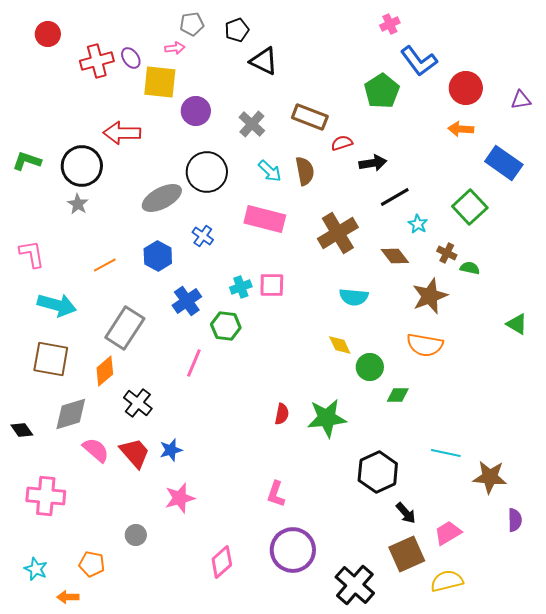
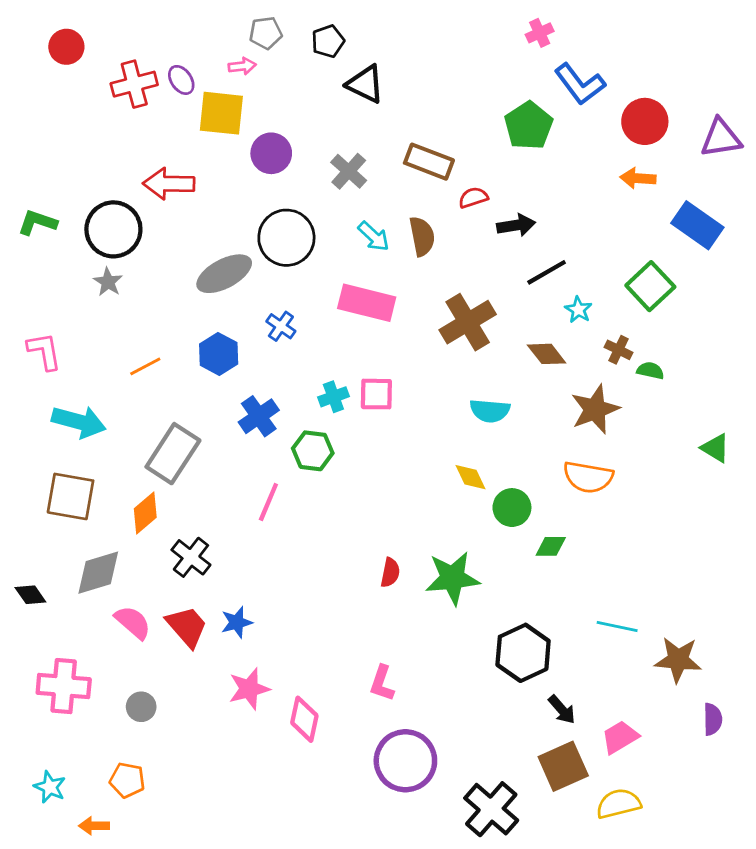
purple triangle: (521, 100) -> (721, 138), size x1.5
gray circle: (136, 535) -> (141, 707), moved
pink diamond: (222, 562) -> (304, 719), moved, turned -36

